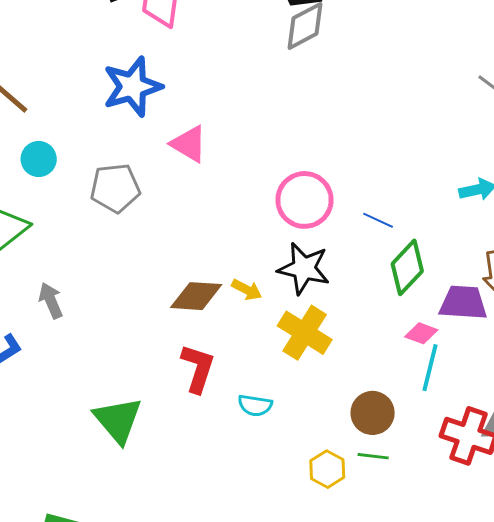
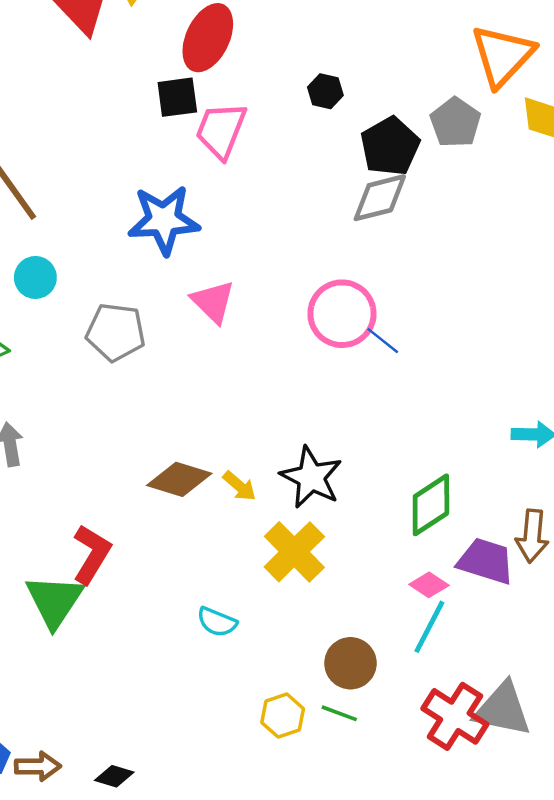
pink circle: (305, 200) -> (342, 314), moved
blue line: (378, 220) -> (383, 341), moved
red L-shape: (198, 368) -> (92, 554), moved

